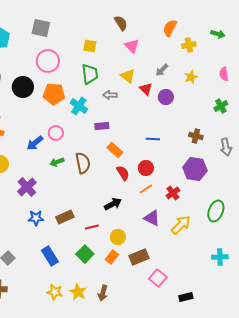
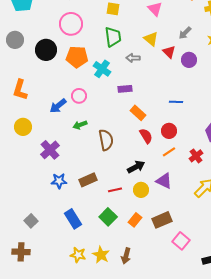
brown semicircle: (83, 163) -> (106, 140), moved
purple triangle: (152, 218) -> (164, 181), moved
yellow circle: (118, 237) -> (141, 190), moved

